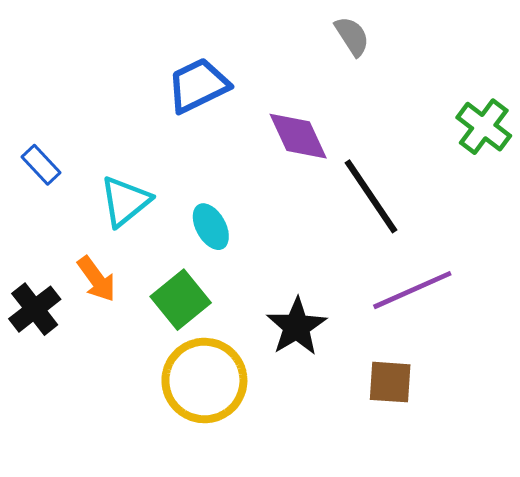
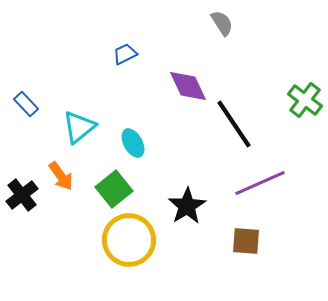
blue trapezoid: (198, 85) -> (125, 54), size x0.6
green cross: (484, 127) -> (305, 100), moved

